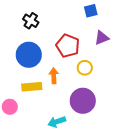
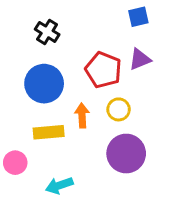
purple triangle: (102, 38) -> (140, 59), moved
yellow circle: (85, 68) -> (119, 109), moved
cyan arrow: (57, 122) -> (59, 185), moved

